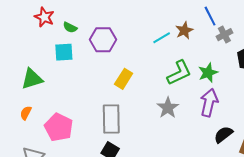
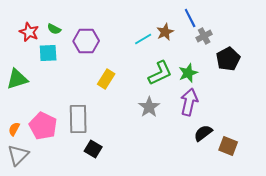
red star: (44, 17) -> (29, 32), moved
orange semicircle: (26, 113) -> (14, 129), moved
gray rectangle: (111, 119) -> (78, 119), moved

